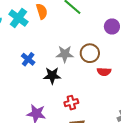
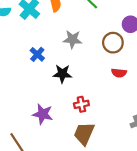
brown circle: (90, 53) -> (113, 43), moved
gray star: (65, 54) -> (72, 39), moved

